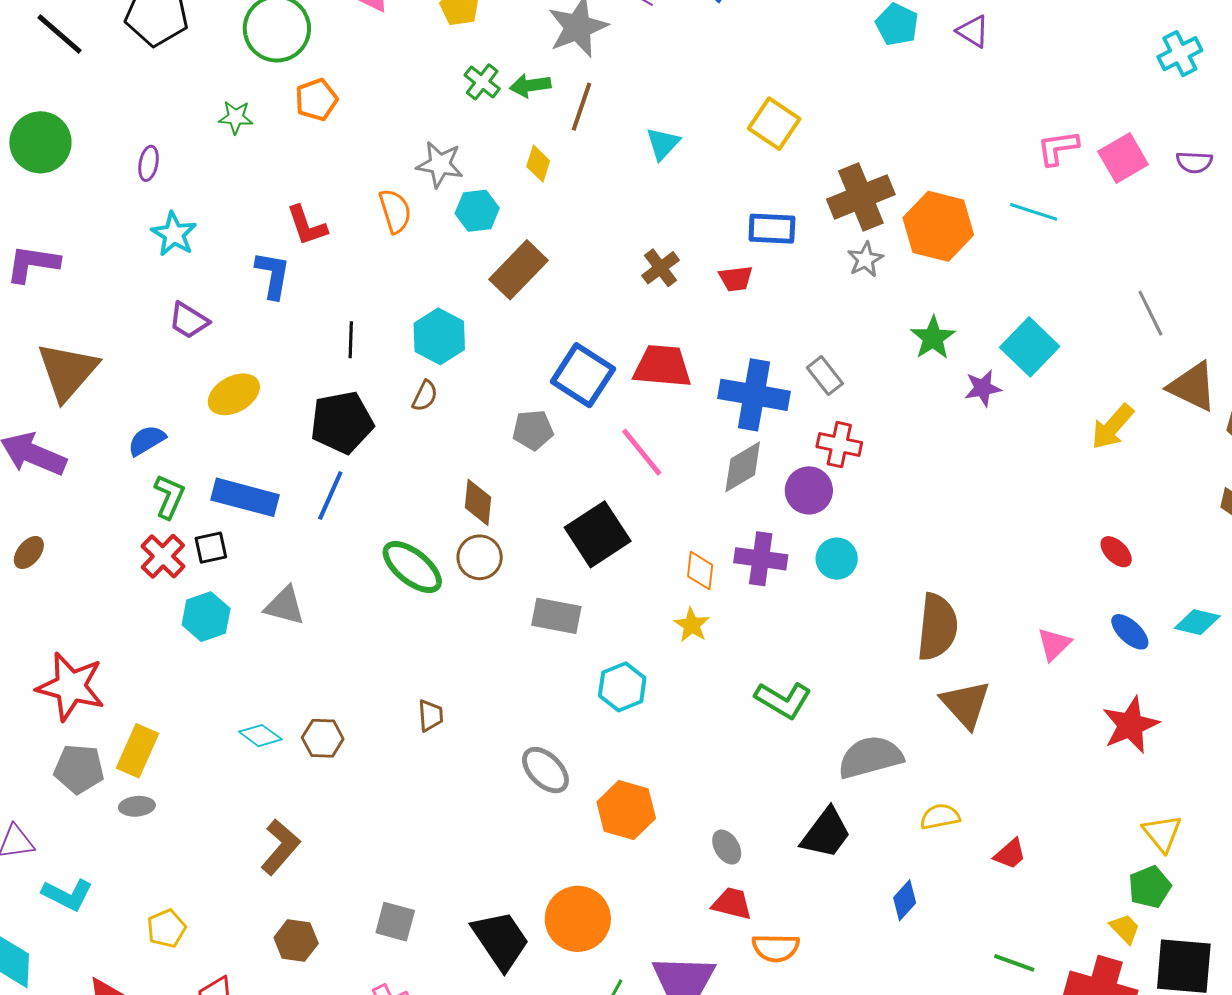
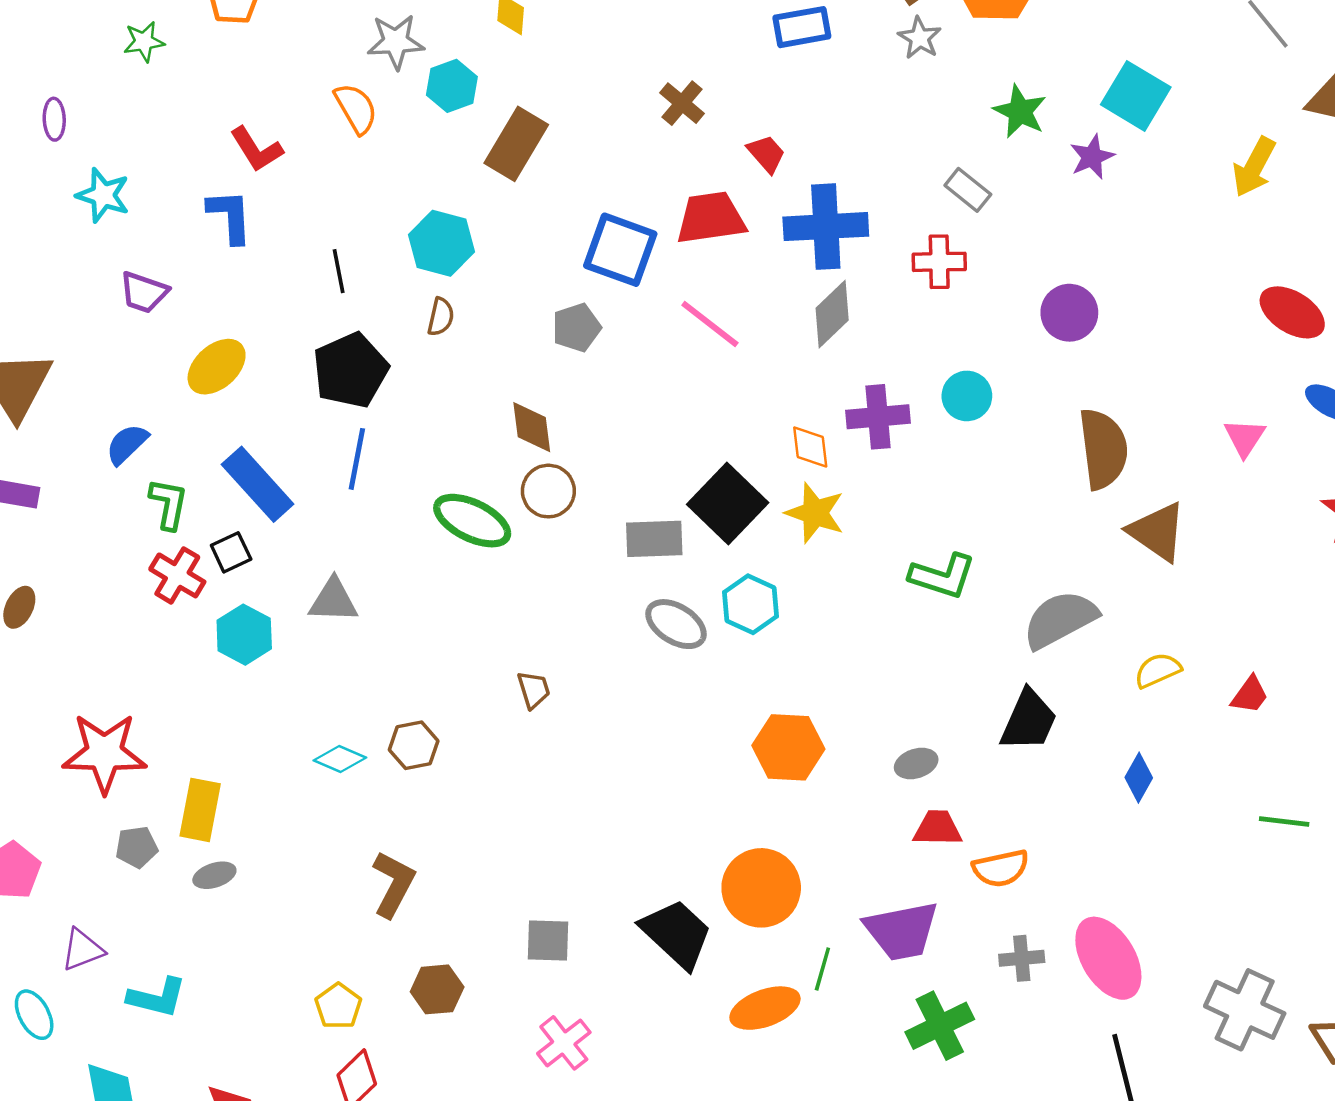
red trapezoid: (736, 279) -> (766, 154), moved, turned -111
gray rectangle: (825, 376) -> (968, 190), moved
purple circle: (809, 490) -> (1069, 313), moved
blue rectangle: (245, 497) -> (258, 484), turned 46
black square: (598, 534) -> (728, 503), moved
red ellipse: (1116, 552) -> (1292, 312), size x1.6
yellow star: (692, 625) -> (815, 513), size x1.4
gray pentagon: (79, 769) -> (137, 847), size x0.7
gray ellipse: (545, 770) -> (676, 624), moved
gray ellipse: (727, 847) -> (916, 763), turned -64
yellow pentagon: (166, 928) -> (338, 1006), moved

